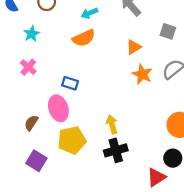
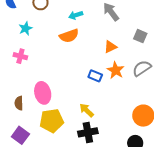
pink cross: (28, 67) -> (20, 56), turned -32
blue rectangle: (70, 83) -> (95, 76), moved
brown semicircle: (31, 123) -> (19, 103), turned -40
yellow arrow: (112, 124) -> (87, 110), turned -35

